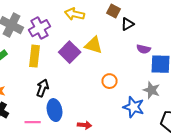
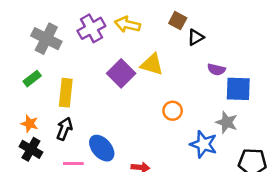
purple cross: (40, 28) -> (91, 28), moved
yellow rectangle: (34, 56) -> (66, 93), moved
black arrow: (42, 88) -> (64, 129), moved
blue ellipse: (54, 110) -> (102, 148), turned -30

